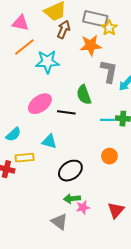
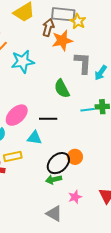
brown arrow: (64, 29) -> (48, 27), moved
pink ellipse: (40, 104) -> (17, 115), moved
black line: (66, 112) -> (48, 119), moved
orange circle: (109, 156) -> (75, 157), moved
green arrow: (72, 199) -> (54, 179), moved

